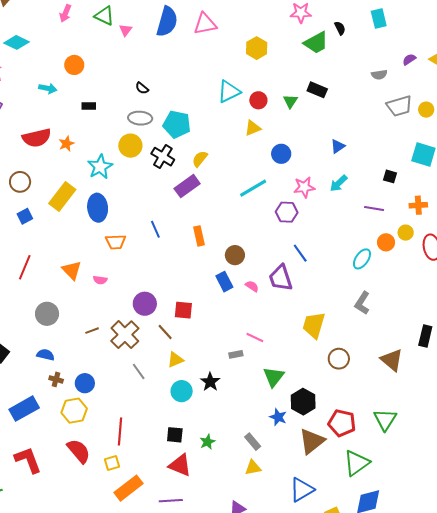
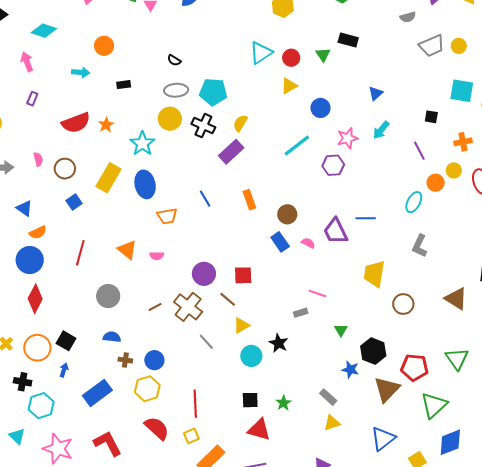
purple line: (374, 209) -> (419, 151), turned 60
blue line: (300, 253) -> (366, 218), moved, turned -48
green triangle: (274, 377) -> (341, 330), size x0.6

